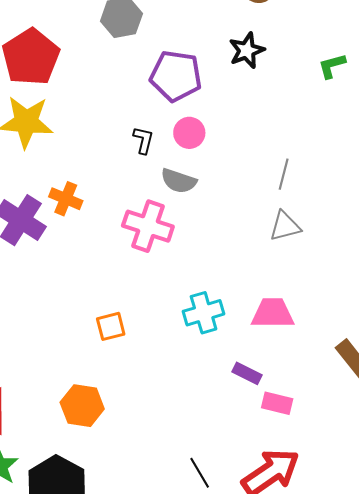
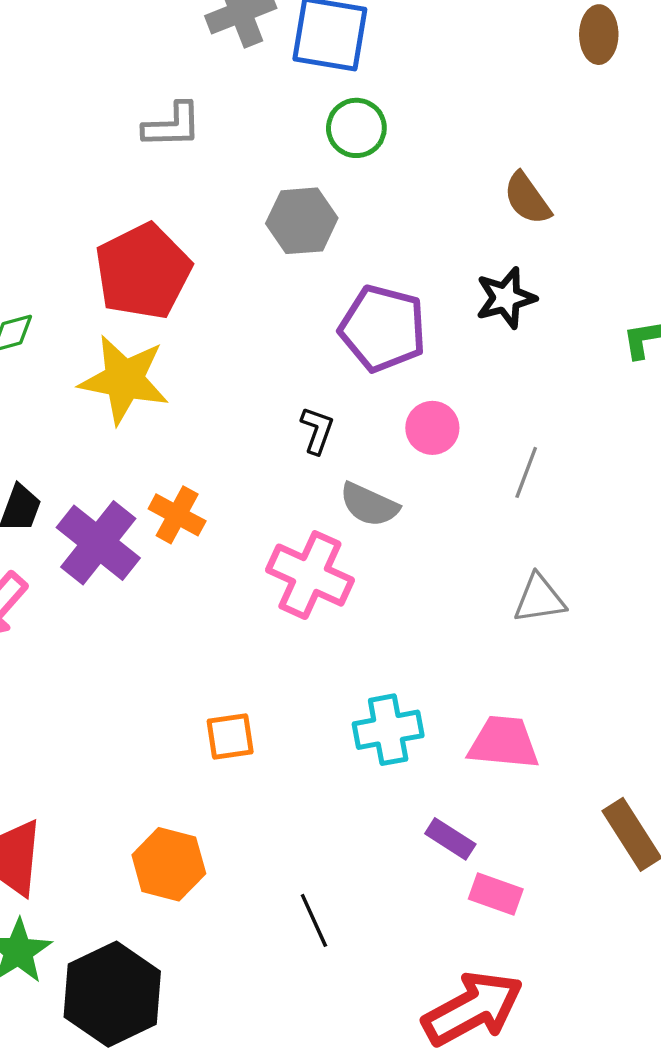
pink circle: (189, 133) -> (432, 428), moved
gray line: (284, 174) -> (526, 472), moved
black line: (200, 473) -> (314, 920), moved

